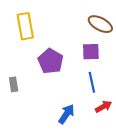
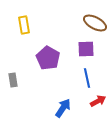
yellow rectangle: (25, 26) -> (24, 25), size x0.7

